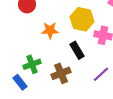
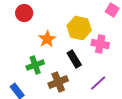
orange star: (50, 30) -> (47, 39), turned -30
green cross: (32, 64) -> (35, 65), moved

